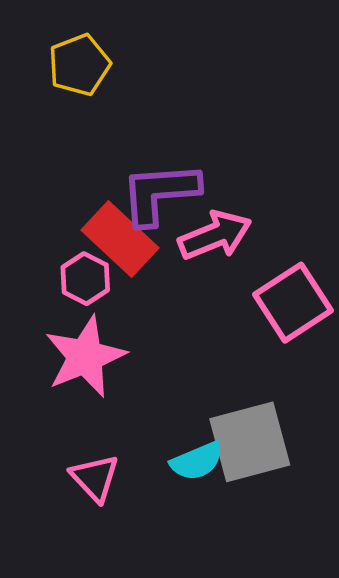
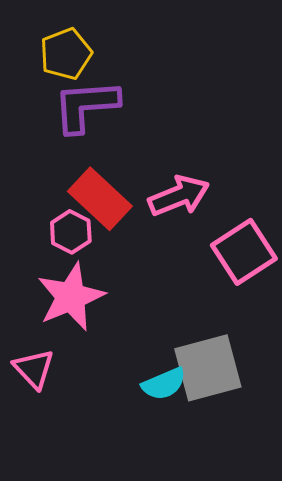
purple L-shape: (160, 193) -> (86, 106), moved
pink triangle: (95, 478) -> (34, 369), moved

